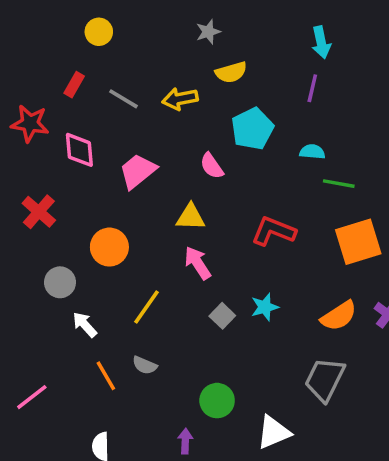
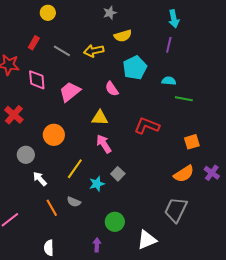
orange square: (358, 242) -> (192, 142), moved, size x0.6
cyan star: (265, 307) -> (97, 184), moved

